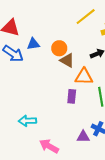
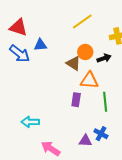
yellow line: (86, 17) -> (82, 22), moved
orange circle: (59, 48) -> (85, 52), moved

